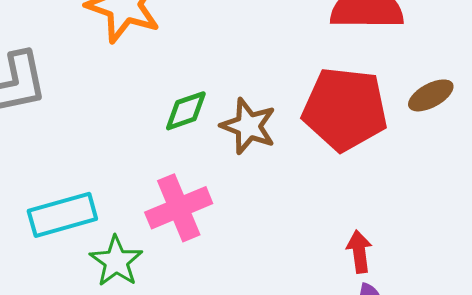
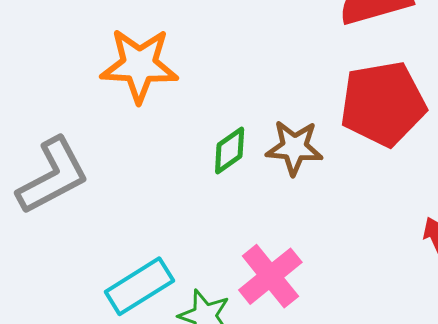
pink cross: (179, 208) -> (270, 276), moved

